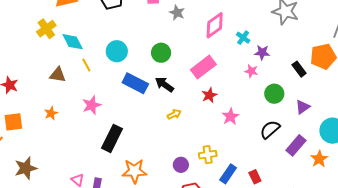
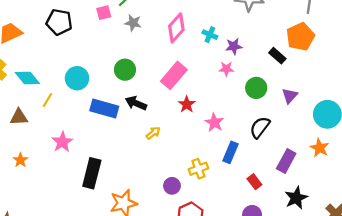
yellow line: (86, 65) -> (48, 100), turned 72
purple rectangle: (296, 145) -> (286, 161), moved
blue rectangle: (228, 174) -> (231, 152), moved

